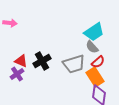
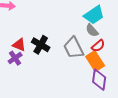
black cross: (42, 61) -> (41, 45), turned -30
gray trapezoid: (74, 64) -> (74, 48), turned 80

